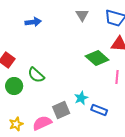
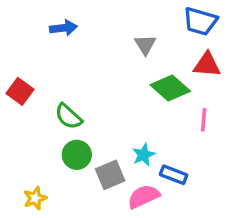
gray triangle: (82, 15) -> (145, 45), moved
green circle: (14, 86) -> (77, 155), moved
pink semicircle: (42, 123) -> (144, 197), moved

